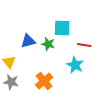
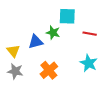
blue triangle: (28, 41) -> (36, 42), moved
cyan star: (75, 65) -> (89, 63), moved

